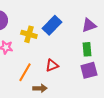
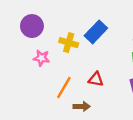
red triangle: (52, 65) -> (96, 79), turned 32

